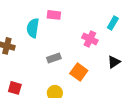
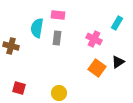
gray rectangle: (54, 58) -> (57, 38), moved, turned -64
orange square: (79, 72) -> (97, 68), moved

